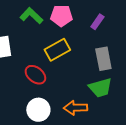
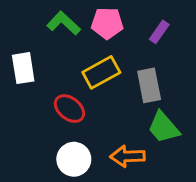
gray rectangle: (103, 59) -> (149, 85), moved
green trapezoid: (100, 88) -> (164, 127), turned 65

